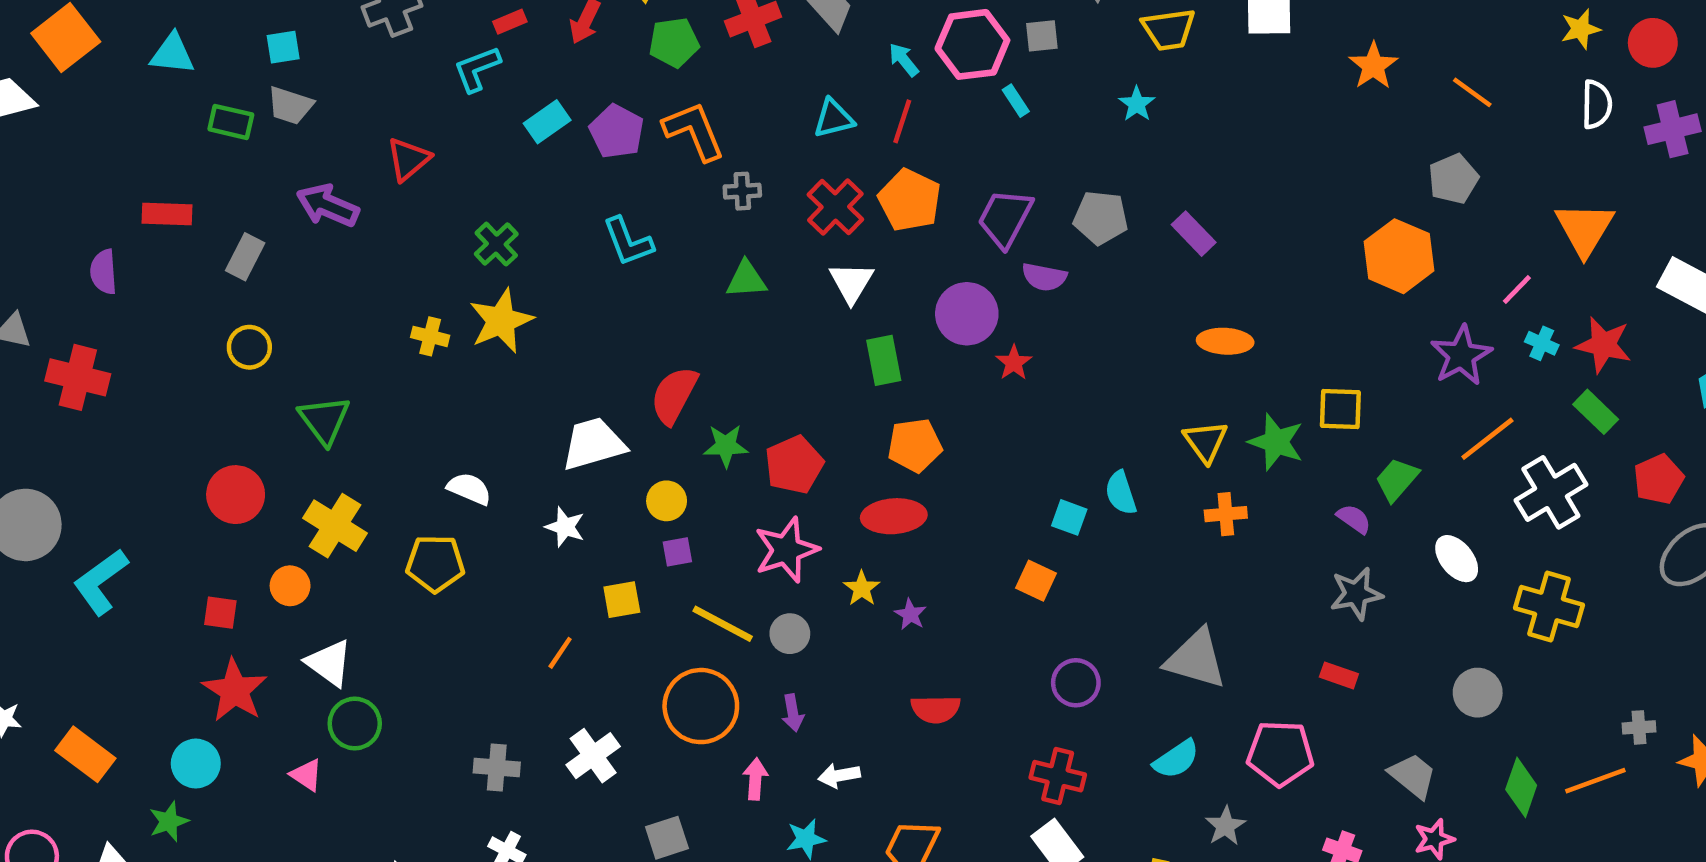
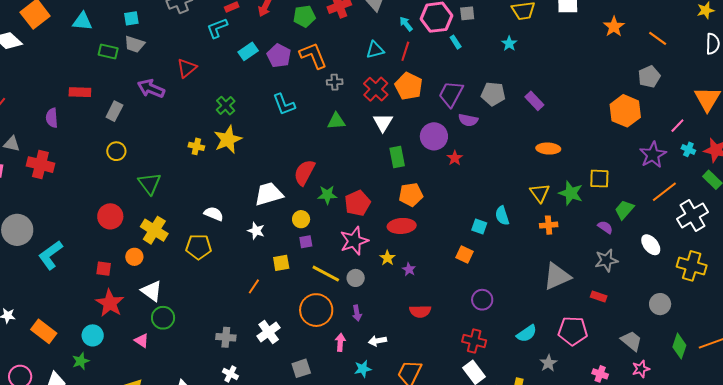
gray triangle: (1196, 659) -> (557, 276), moved, turned -40

